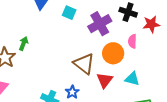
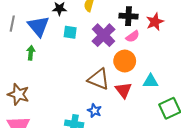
pink semicircle: (132, 41) -> (133, 36), moved, turned -112
green arrow: (23, 44) -> (31, 53), moved

